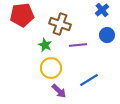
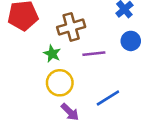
brown cross: (60, 24) -> (71, 27), turned -35

